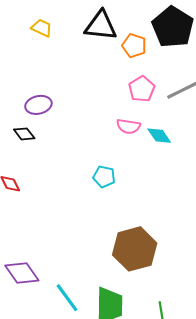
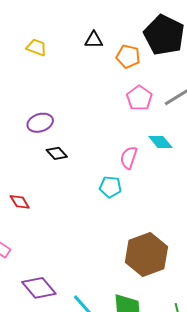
black triangle: (101, 26) -> (94, 40), size x0.6
pink semicircle: (128, 126) -> (129, 158), moved, turned 105
black diamond: (24, 134) -> (57, 153), moved

